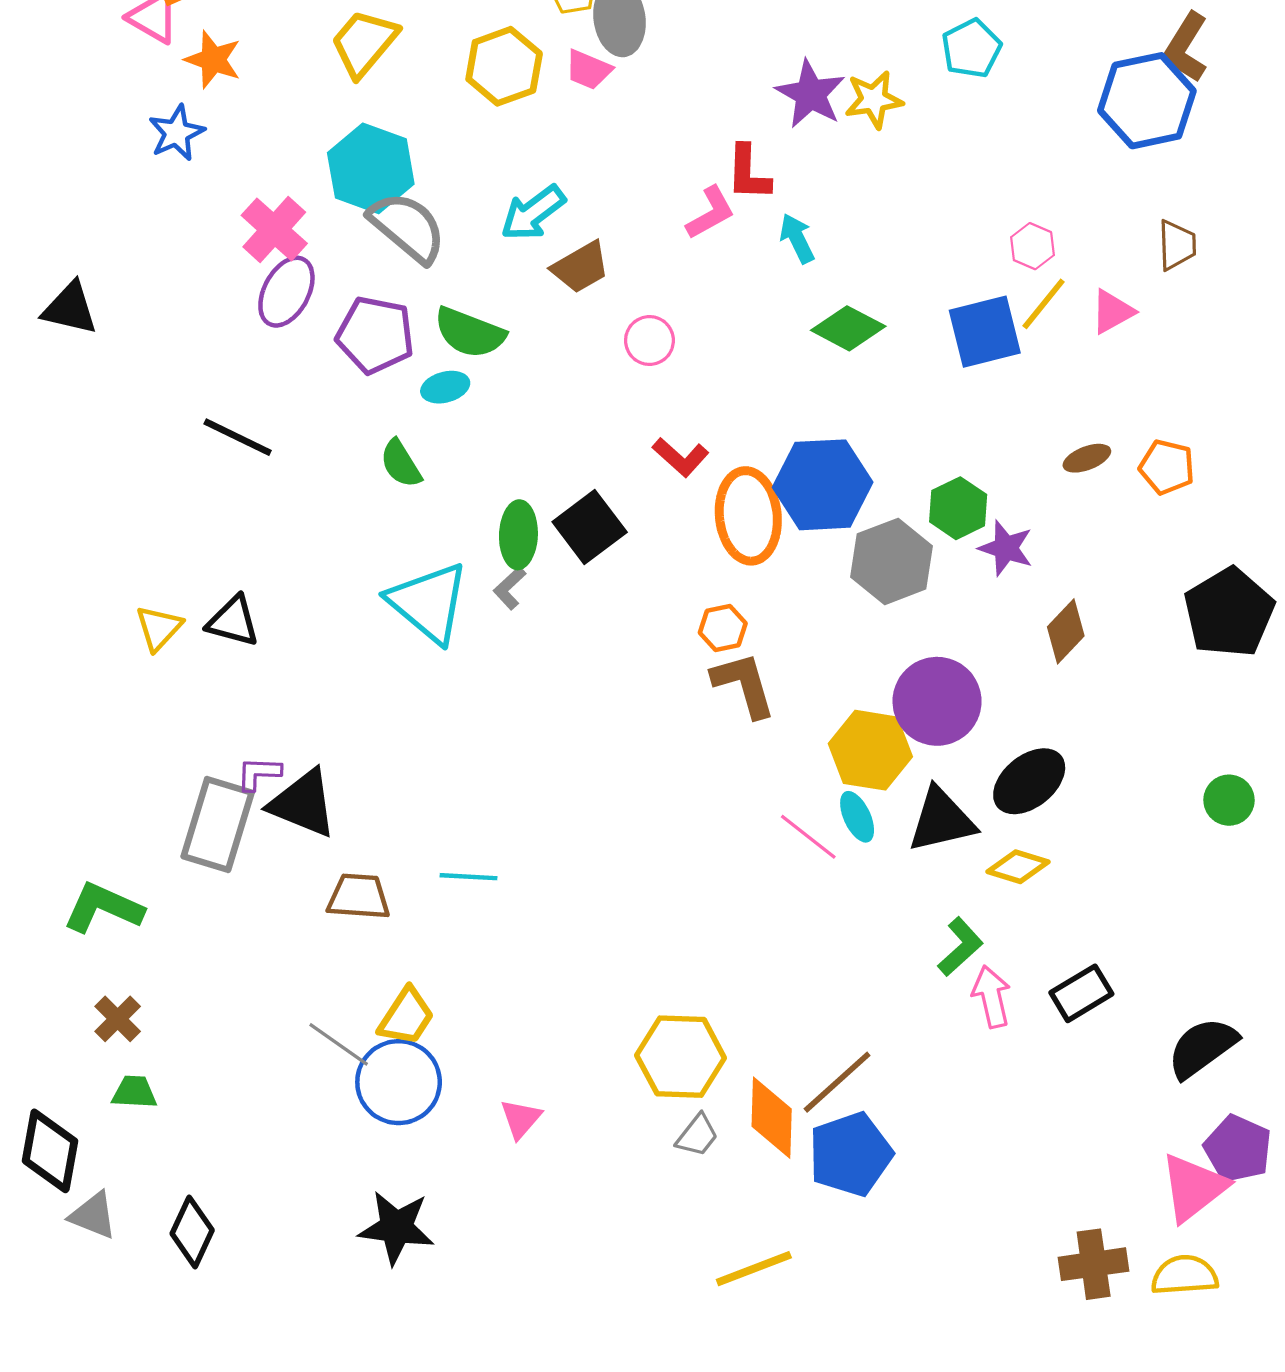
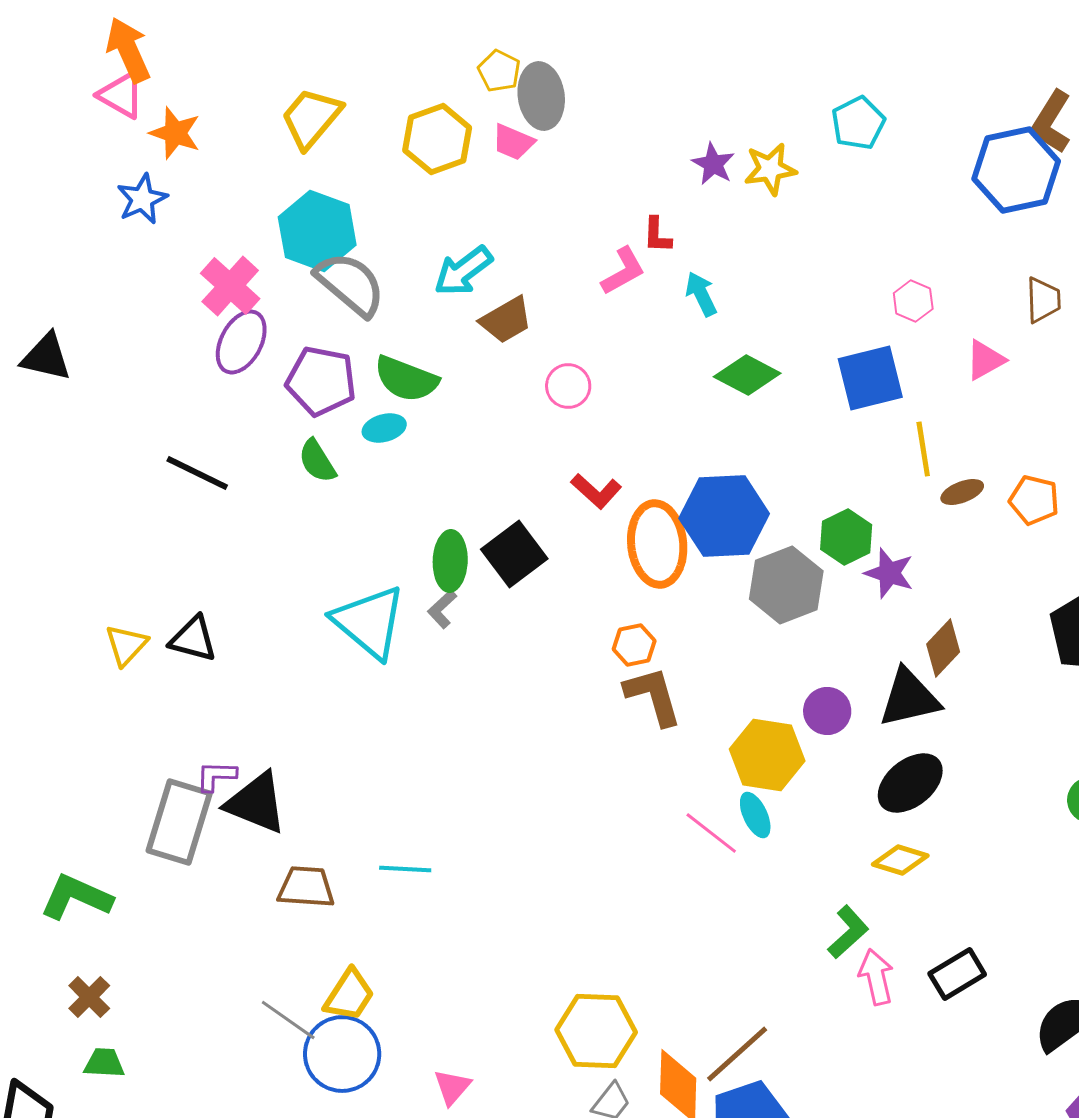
purple star: (810, 94) -> (713, 164), size x0.7
red L-shape: (748, 173) -> (657, 235), size x0.7
yellow line: (1044, 304) -> (923, 449), moved, turned -48
green semicircle: (401, 464) -> (317, 461), moved
purple circle: (937, 701) -> (827, 711), size x0.6
black triangle: (941, 820) -> (909, 698), moved

